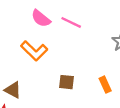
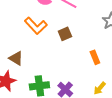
brown square: (67, 82) -> (65, 34), moved, turned -32

